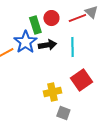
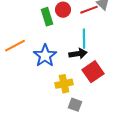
blue star: (25, 42) -> (45, 56), moved
black arrow: (47, 45) -> (78, 54), moved

